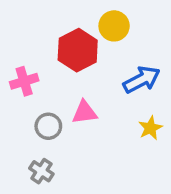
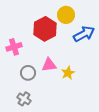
blue arrow: (142, 80) -> (84, 34), moved
yellow star: (150, 128) -> (68, 73), moved

